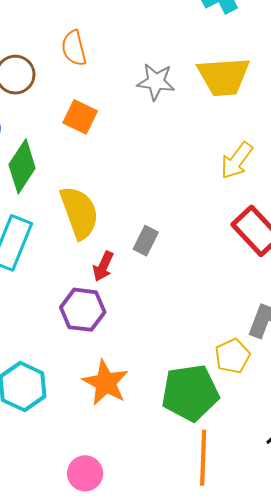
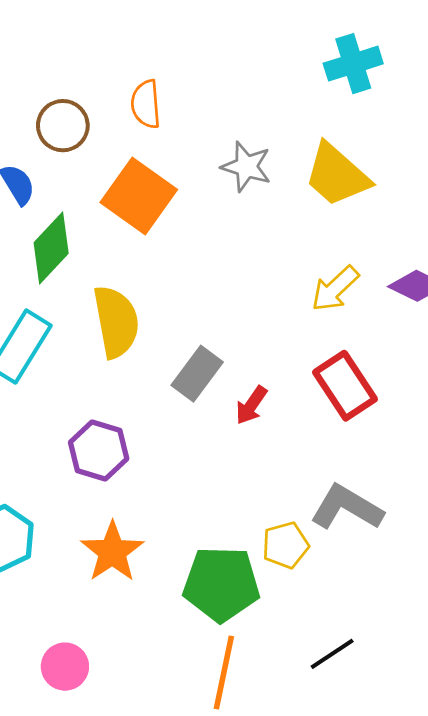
yellow trapezoid: (224, 76) -> (337, 175), turned 36
orange square: (80, 117) -> (139, 196), size x1.6
gray rectangle: (146, 241) -> (197, 374), size x1.4
red arrow: (103, 266) -> (251, 405), moved

